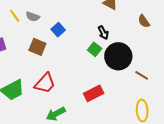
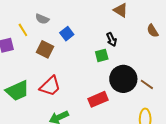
yellow line: (15, 16) -> (23, 30), moved
green square: (95, 49) -> (102, 55), turned 32
black circle: (118, 56) -> (123, 79), moved

